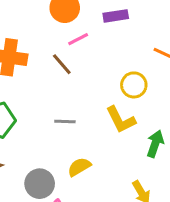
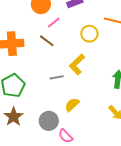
yellow circle: (134, 85) -> (89, 34), moved
yellow L-shape: (121, 120) -> (77, 64), moved, turned 85

